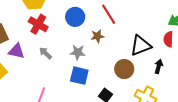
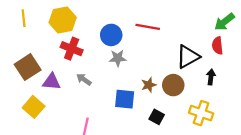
red line: (109, 14) -> (148, 27), turned -40
brown star: (97, 36) -> (149, 85), moved
gray star: (78, 52) -> (118, 58), moved

